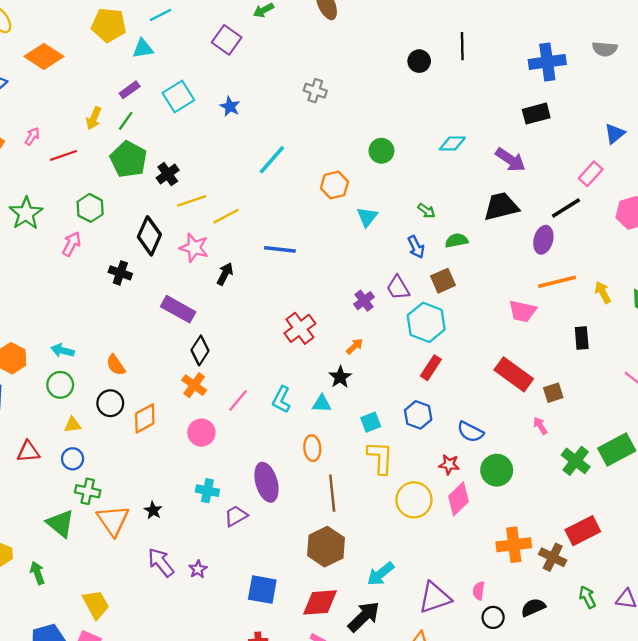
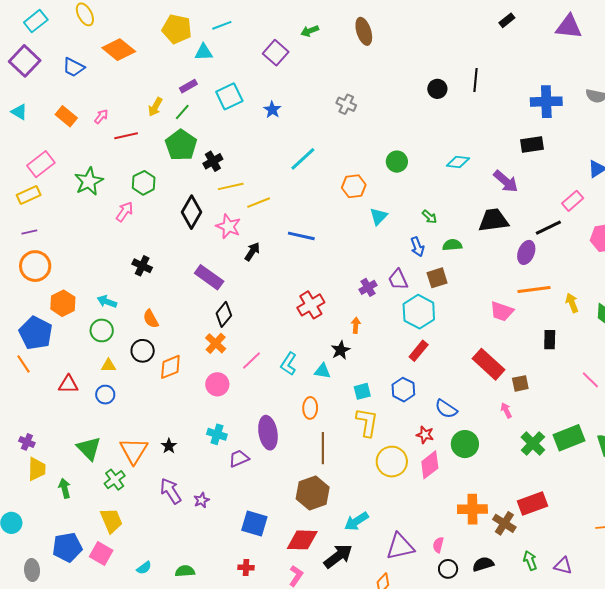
black cross: (120, 273) -> (142, 266), moved
orange arrow: (355, 346) -> (356, 325), turned -49
green cross: (88, 491) -> (115, 480), moved, turned 35

